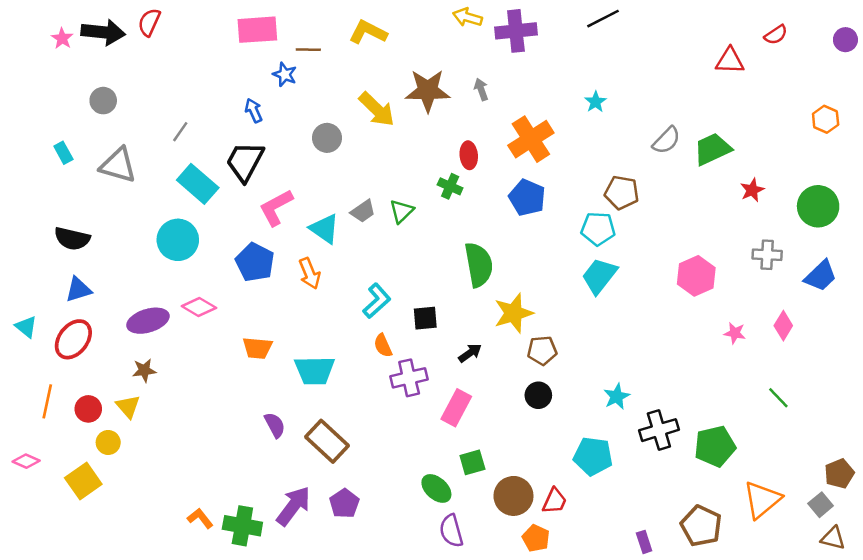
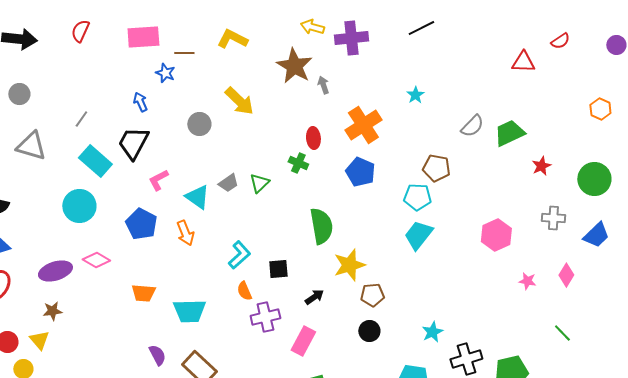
red semicircle: (149, 22) -> (80, 31), moved
brown star: (428, 91) -> (294, 66), moved, turned 30
pink L-shape: (276, 208) -> (158, 180), size x0.7

